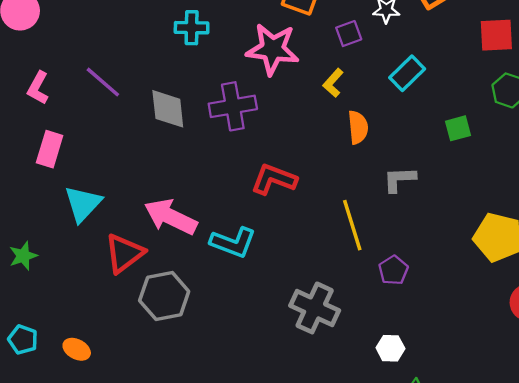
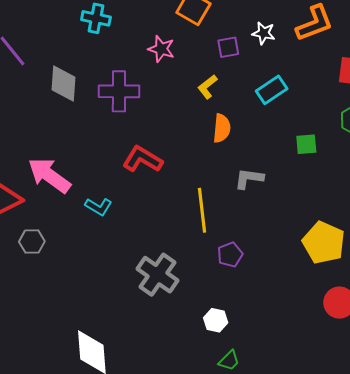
pink star: (273, 49) -> (161, 49), size x0.6
cyan L-shape: (233, 242) -> (98, 207), size x0.7
gray hexagon: (164, 296) -> (32, 242), size x0.6

